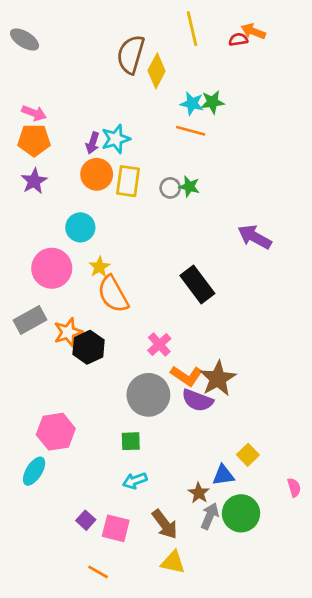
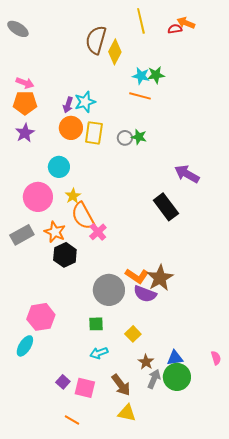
black rectangle: (197, 285) -> (166, 207), moved
orange star: (68, 332) -> (55, 232), moved, turned -30
pink cross: (159, 344) -> (98, 232), moved
yellow square: (248, 455) -> (133, 334), moved
blue triangle: (223, 475) -> (175, 358), moved

